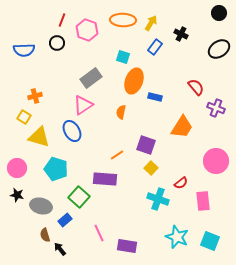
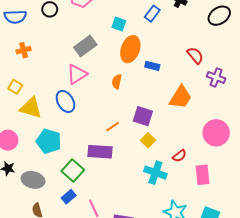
orange cross: (35, 96) -> (24, 50), moved
blue rectangle: (65, 220) -> (69, 197), moved

